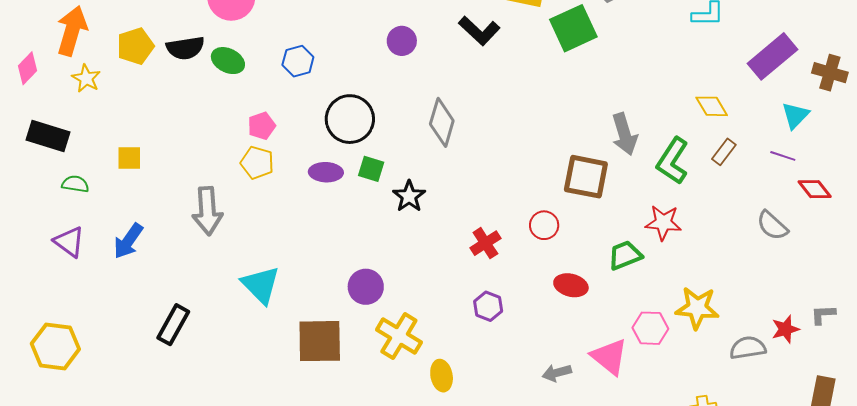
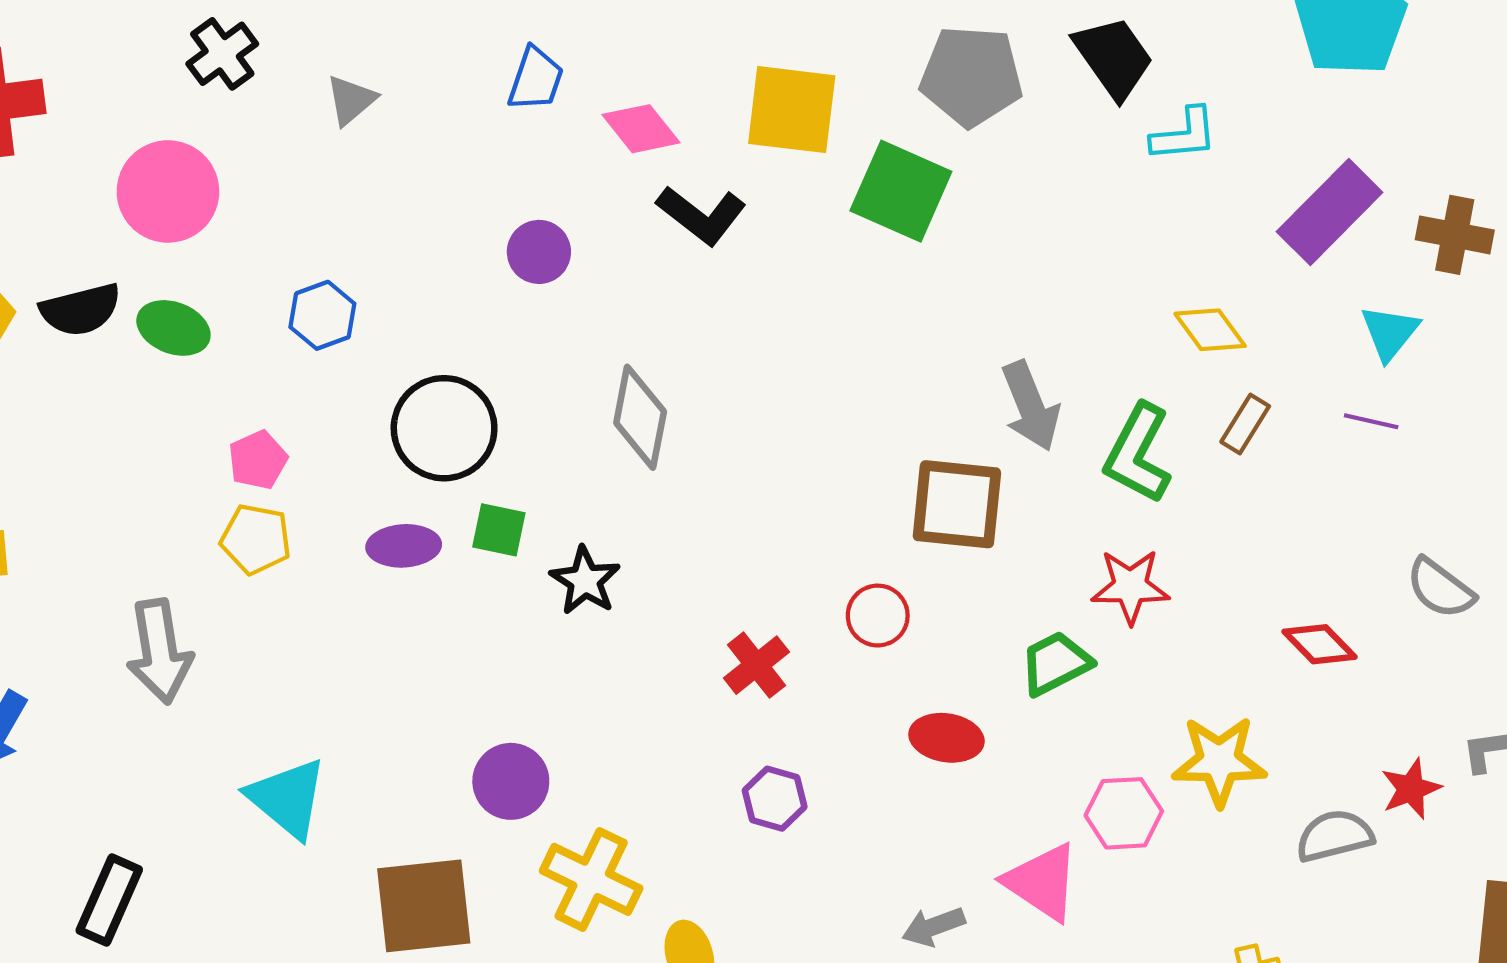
green square: (573, 28) -> (901, 191), turned -36
red diamond: (815, 189) -> (1320, 644), moved
gray semicircle: (772, 226) -> (1440, 588), moved

